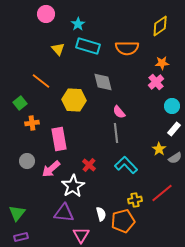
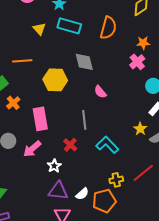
orange semicircle: (127, 48) -> (108, 28), turned -75
orange line: (41, 81) -> (22, 61), turned -42
orange cross: (32, 123) -> (13, 103), turned -32
gray line: (116, 133) -> (84, 120), moved
white star: (73, 186) -> (54, 166), size x0.6
purple triangle: (64, 213) -> (58, 191), moved
white semicircle: (101, 214) -> (82, 194), turned 64

